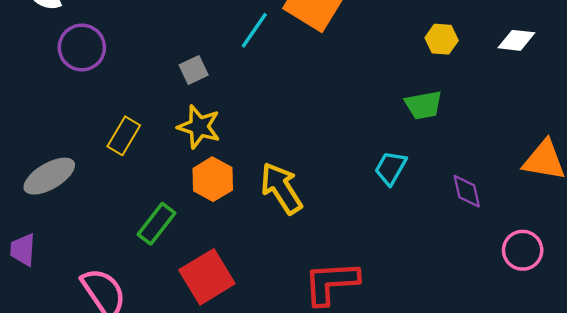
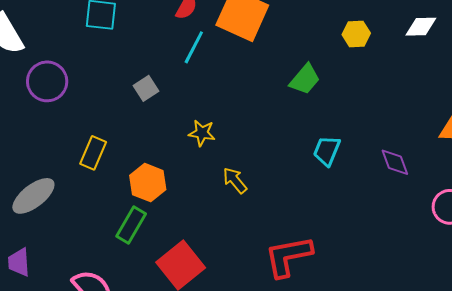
green trapezoid: (424, 105) -> (305, 79), moved, turned -32
yellow star: (199, 127) -> (202, 133), moved, size x0.7
orange hexagon: (213, 179) -> (148, 183), moved
yellow arrow: (281, 188) -> (235, 180), size x0.6

